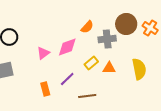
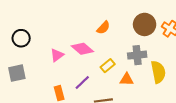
gray cross: (107, 39) -> (137, 55), moved
pink diamond: (67, 47) -> (82, 49), turned 60
orange triangle: (109, 68) -> (127, 79), moved

